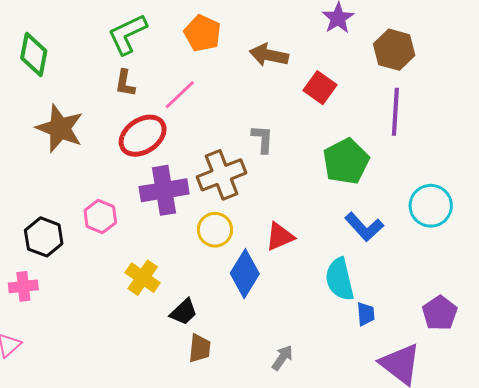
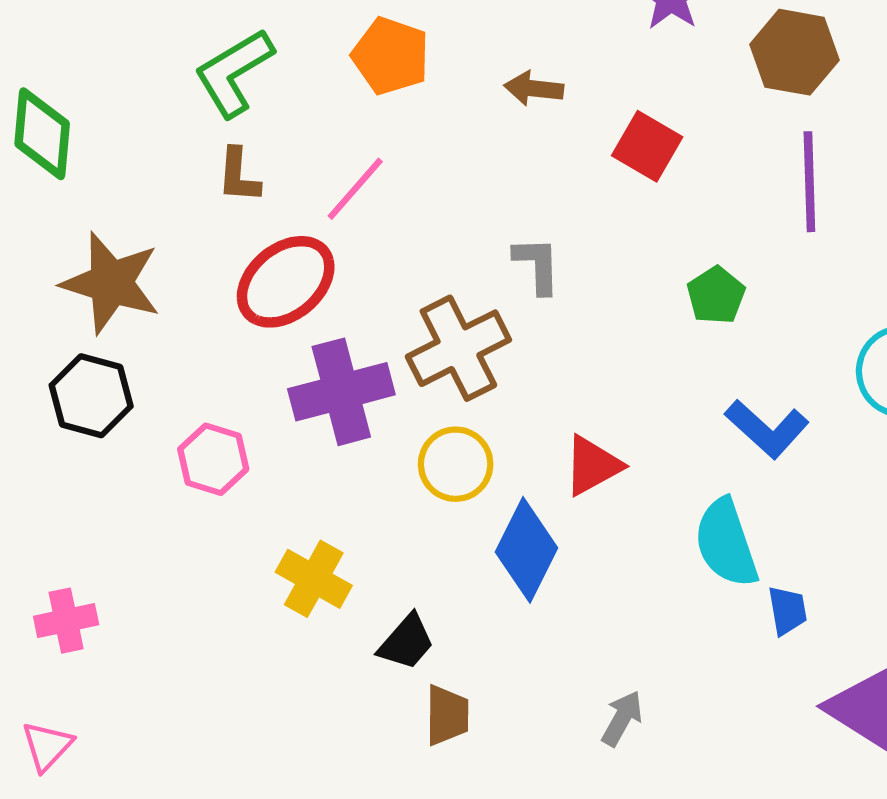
brown arrow: (269, 55) -> (534, 88), size x0.7
green pentagon: (346, 161) -> (716, 295), size x0.6
black hexagon: (44, 237) -> (91, 396), moved

